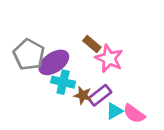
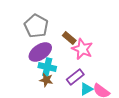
gray pentagon: (29, 55) -> (36, 26), moved
brown star: (83, 95) -> (46, 80), moved

